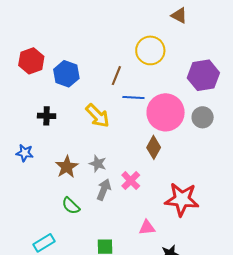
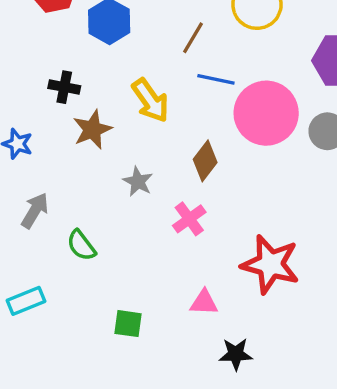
brown diamond: (154, 147) -> (205, 161), moved
brown star: (67, 167) -> (92, 129), moved
gray arrow: (104, 190) -> (35, 211), moved

